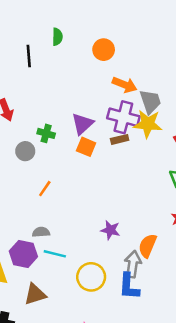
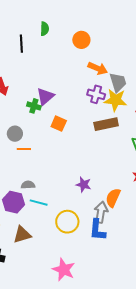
purple cross: (123, 117) -> (96, 94), size x0.7
purple triangle: (82, 124) -> (45, 96), moved
brown rectangle: (120, 139) -> (106, 124), moved, size x1.6
orange square: (86, 147) -> (59, 124), moved
gray circle: (25, 151) -> (15, 134), moved
orange line: (45, 189) -> (24, 149), moved, turned 56

